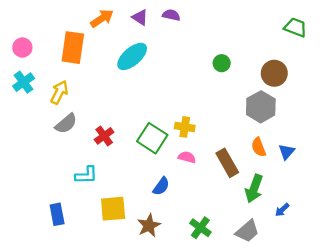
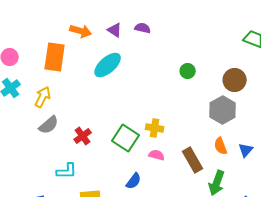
orange arrow: (102, 18) -> (81, 31), turned 50

